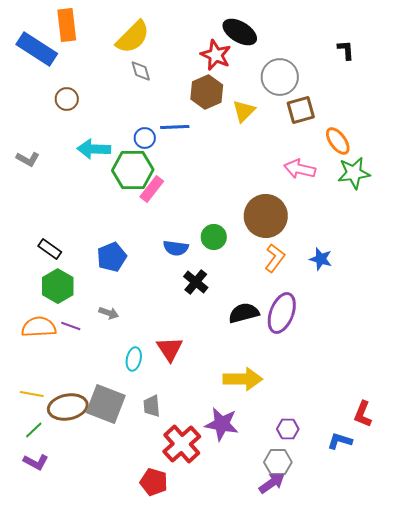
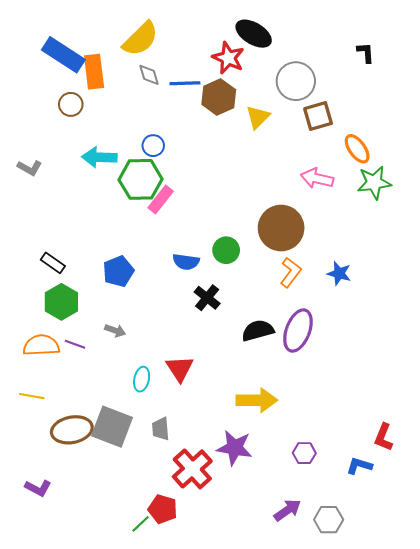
orange rectangle: (67, 25) -> (94, 72), moved
blue rectangle: (37, 49) -> (63, 55), moved
blue line: (175, 127) -> (185, 83), moved
yellow line: (32, 394) -> (32, 396), moved
green line: (34, 430) -> (141, 524), moved
gray hexagon: (278, 462) -> (329, 520), moved

